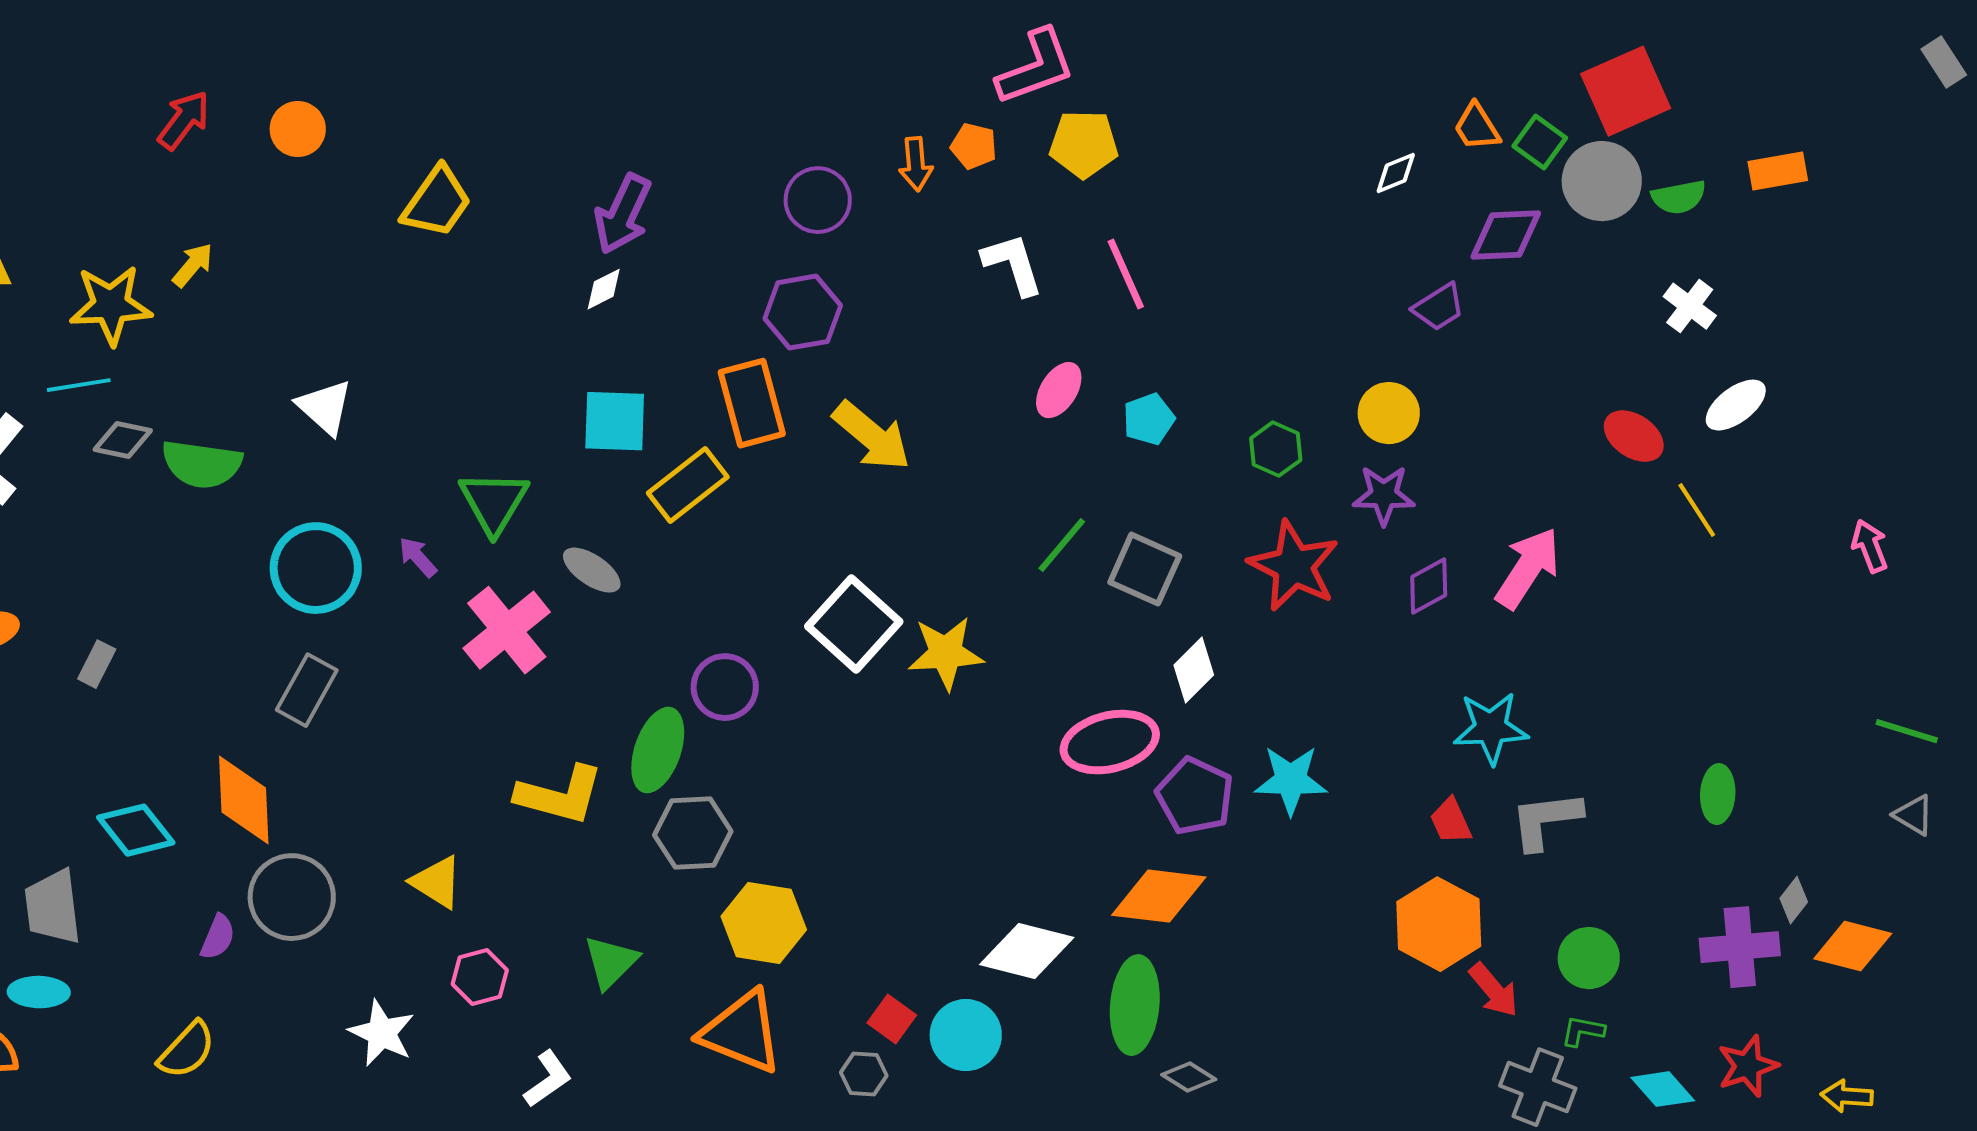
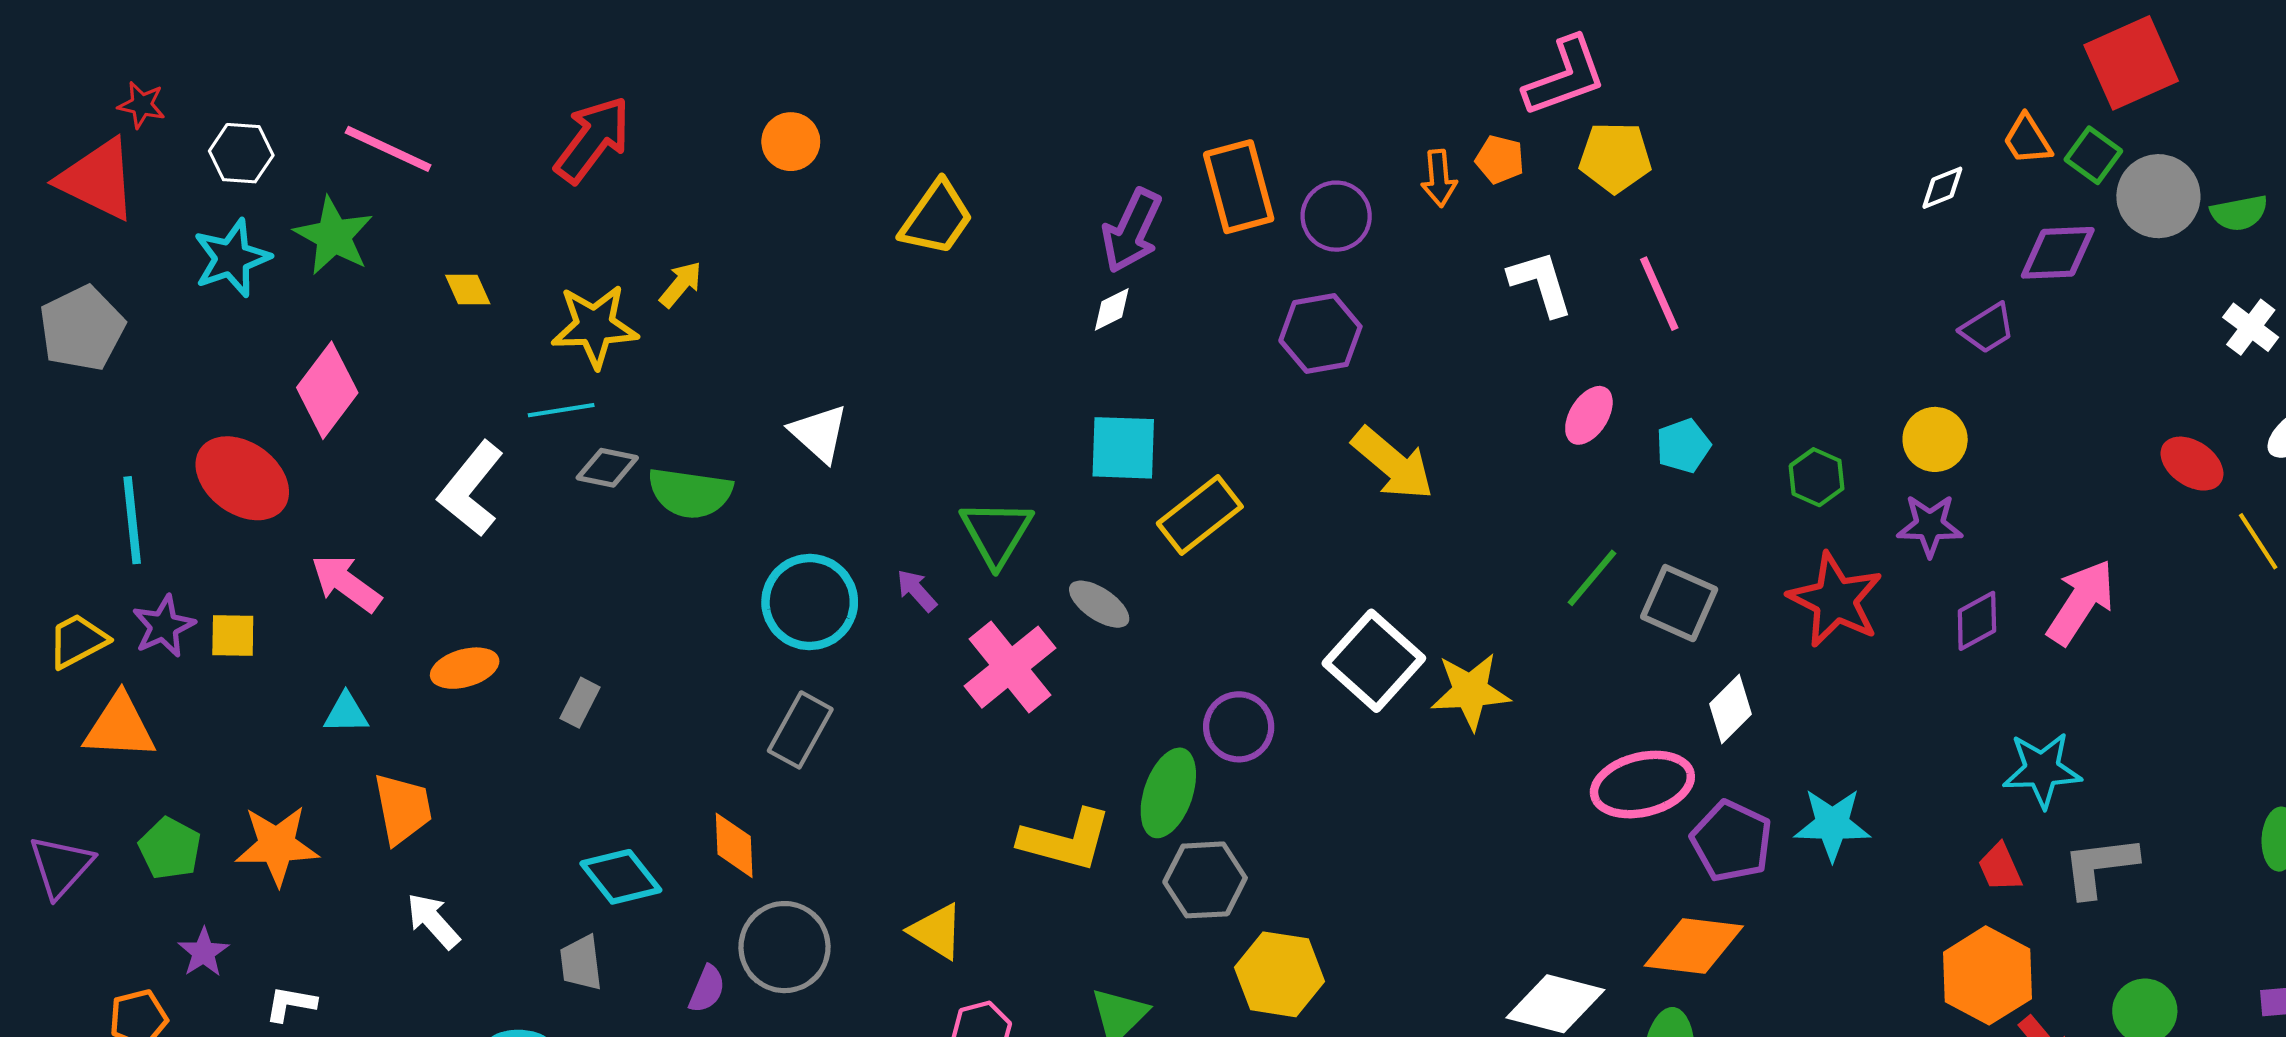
red square: (1626, 91) -> (2131, 63), moved
red arrow: (184, 120) -> (593, 139), moved, size x1.4
orange rectangle: (752, 403) -> (1239, 187), moved
orange diamond: (244, 800) -> (734, 845), size x0.7
gray trapezoid: (53, 907) -> (581, 963), moved, size x0.7

